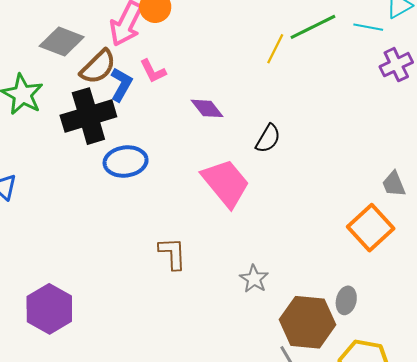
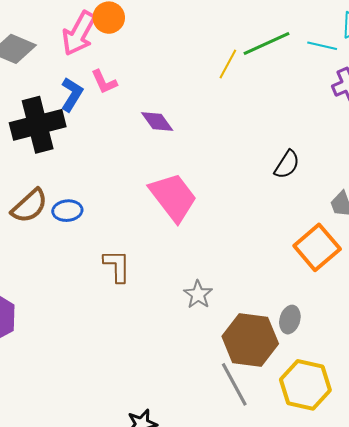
brown semicircle: (98, 67) -> (29, 206), moved
black semicircle: (268, 139) -> (287, 164), moved
blue ellipse: (126, 162) -> (67, 211), moved, size x0.7

